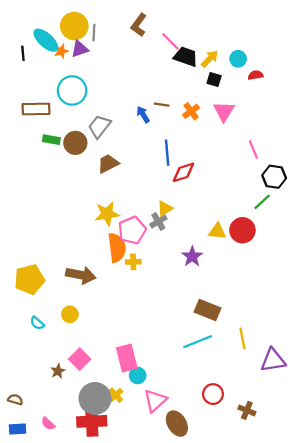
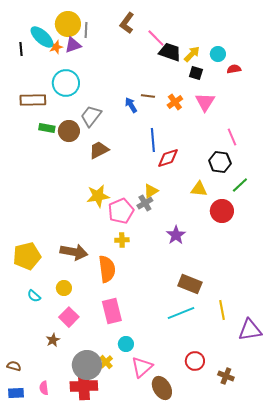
black hexagon: (274, 177) -> (220, 162), moved
yellow triangle: (217, 231) -> (199, 189), moved
orange semicircle: (117, 248) -> (107, 269), moved
pink rectangle: (127, 358) -> (112, 311), moved
pink square: (80, 359) -> (69, 317), moved
pink semicircle: (48, 424) -> (44, 388), turned 40

